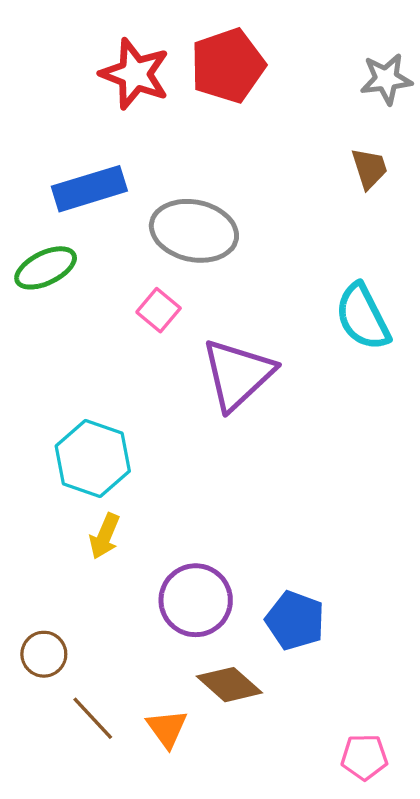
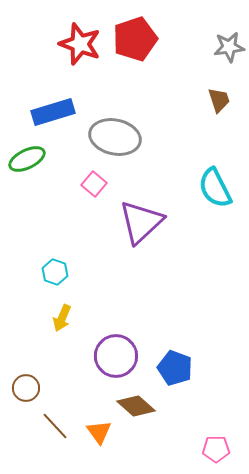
cyan hexagon: (93, 459) -> (55, 272), size x0.6

